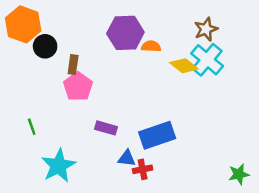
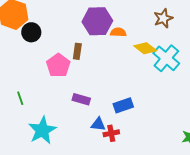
cyan cross: (207, 60) -> (166, 58), moved
brown rectangle: (73, 65) -> (77, 51), moved
blue rectangle: (157, 135) -> (123, 105), size x0.7

